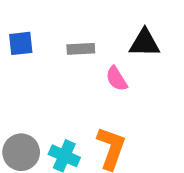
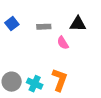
blue square: (21, 43) -> (12, 24), turned -32

